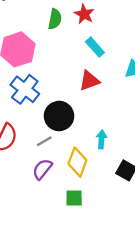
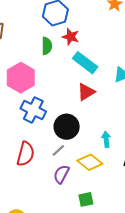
cyan rectangle: (95, 47) -> (85, 63), size x1.4
yellow diamond: (77, 162) -> (90, 162), turned -60
green square: (74, 198) -> (86, 199), moved

